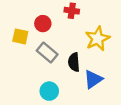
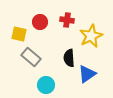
red cross: (72, 11) -> (67, 20), moved
gray rectangle: (47, 52) -> (31, 57), moved

